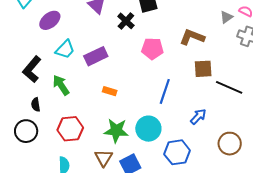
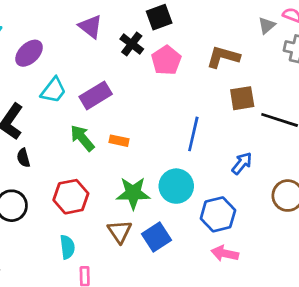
pink pentagon: (152, 49) -> (166, 60), moved, turned -30
green arrow: (61, 85) -> (82, 138), moved
black semicircle: (36, 105) -> (23, 158), moved

